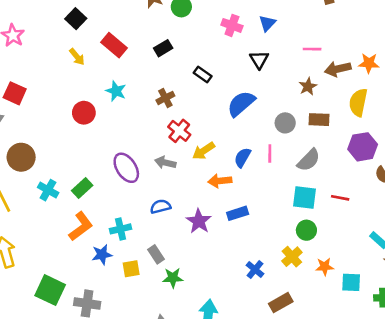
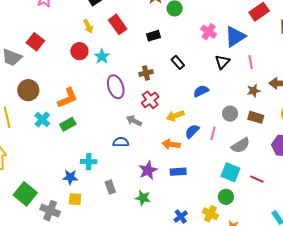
blue triangle: (267, 23) -> (235, 36), size x1.6
pink line: (312, 49) -> (251, 62), moved, turned 64
cyan star: (116, 91) -> (102, 56), moved
blue semicircle: (241, 104) -> (201, 91), size x0.7
red circle: (84, 113) -> (79, 51), moved
yellow arrow: (204, 151) -> (175, 116), moved
purple ellipse: (126, 168) -> (116, 87), moved
blue semicircle: (160, 207) -> (121, 142), moved
orange L-shape: (81, 226) -> (68, 98), moved
yellow cross: (292, 257) -> (210, 214), turned -35
yellow square: (131, 269) -> (75, 199), moved
green star: (173, 278) -> (143, 198), moved

